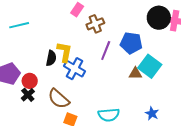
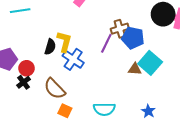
brown cross: (95, 24) -> (120, 29), moved

